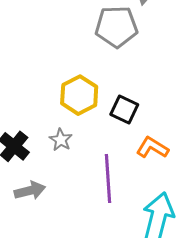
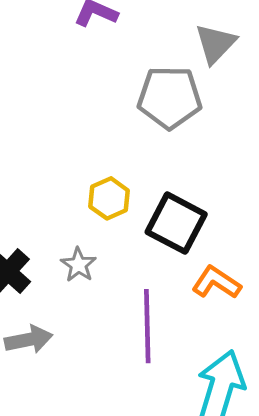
yellow hexagon: (79, 95) -> (109, 198), size x0.7
black square: (124, 109) -> (176, 223), size x1.4

